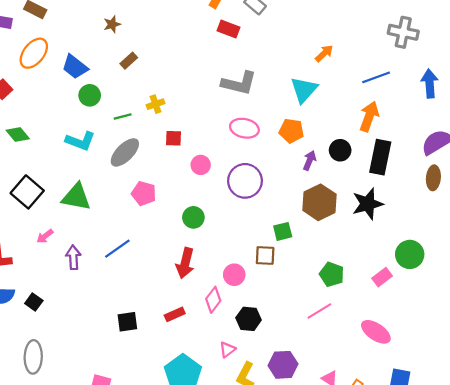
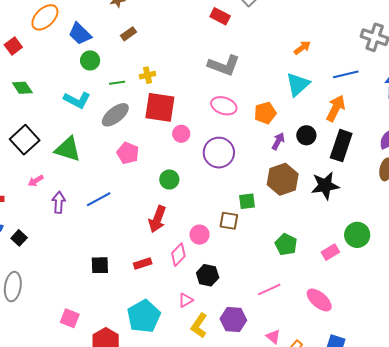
cyan triangle: (304, 90) -> (298, 84), moved
orange pentagon: (291, 131) -> (265, 113), turned -30
red square: (173, 138) -> (160, 107), size x2.0
pink line: (319, 311) -> (269, 289), moved

